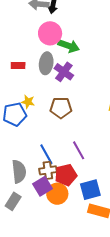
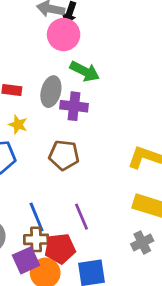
pink circle: (50, 33) -> (64, 35), moved
purple cross: (64, 72) -> (74, 106), turned -36
yellow star: (28, 102) -> (18, 125), moved

